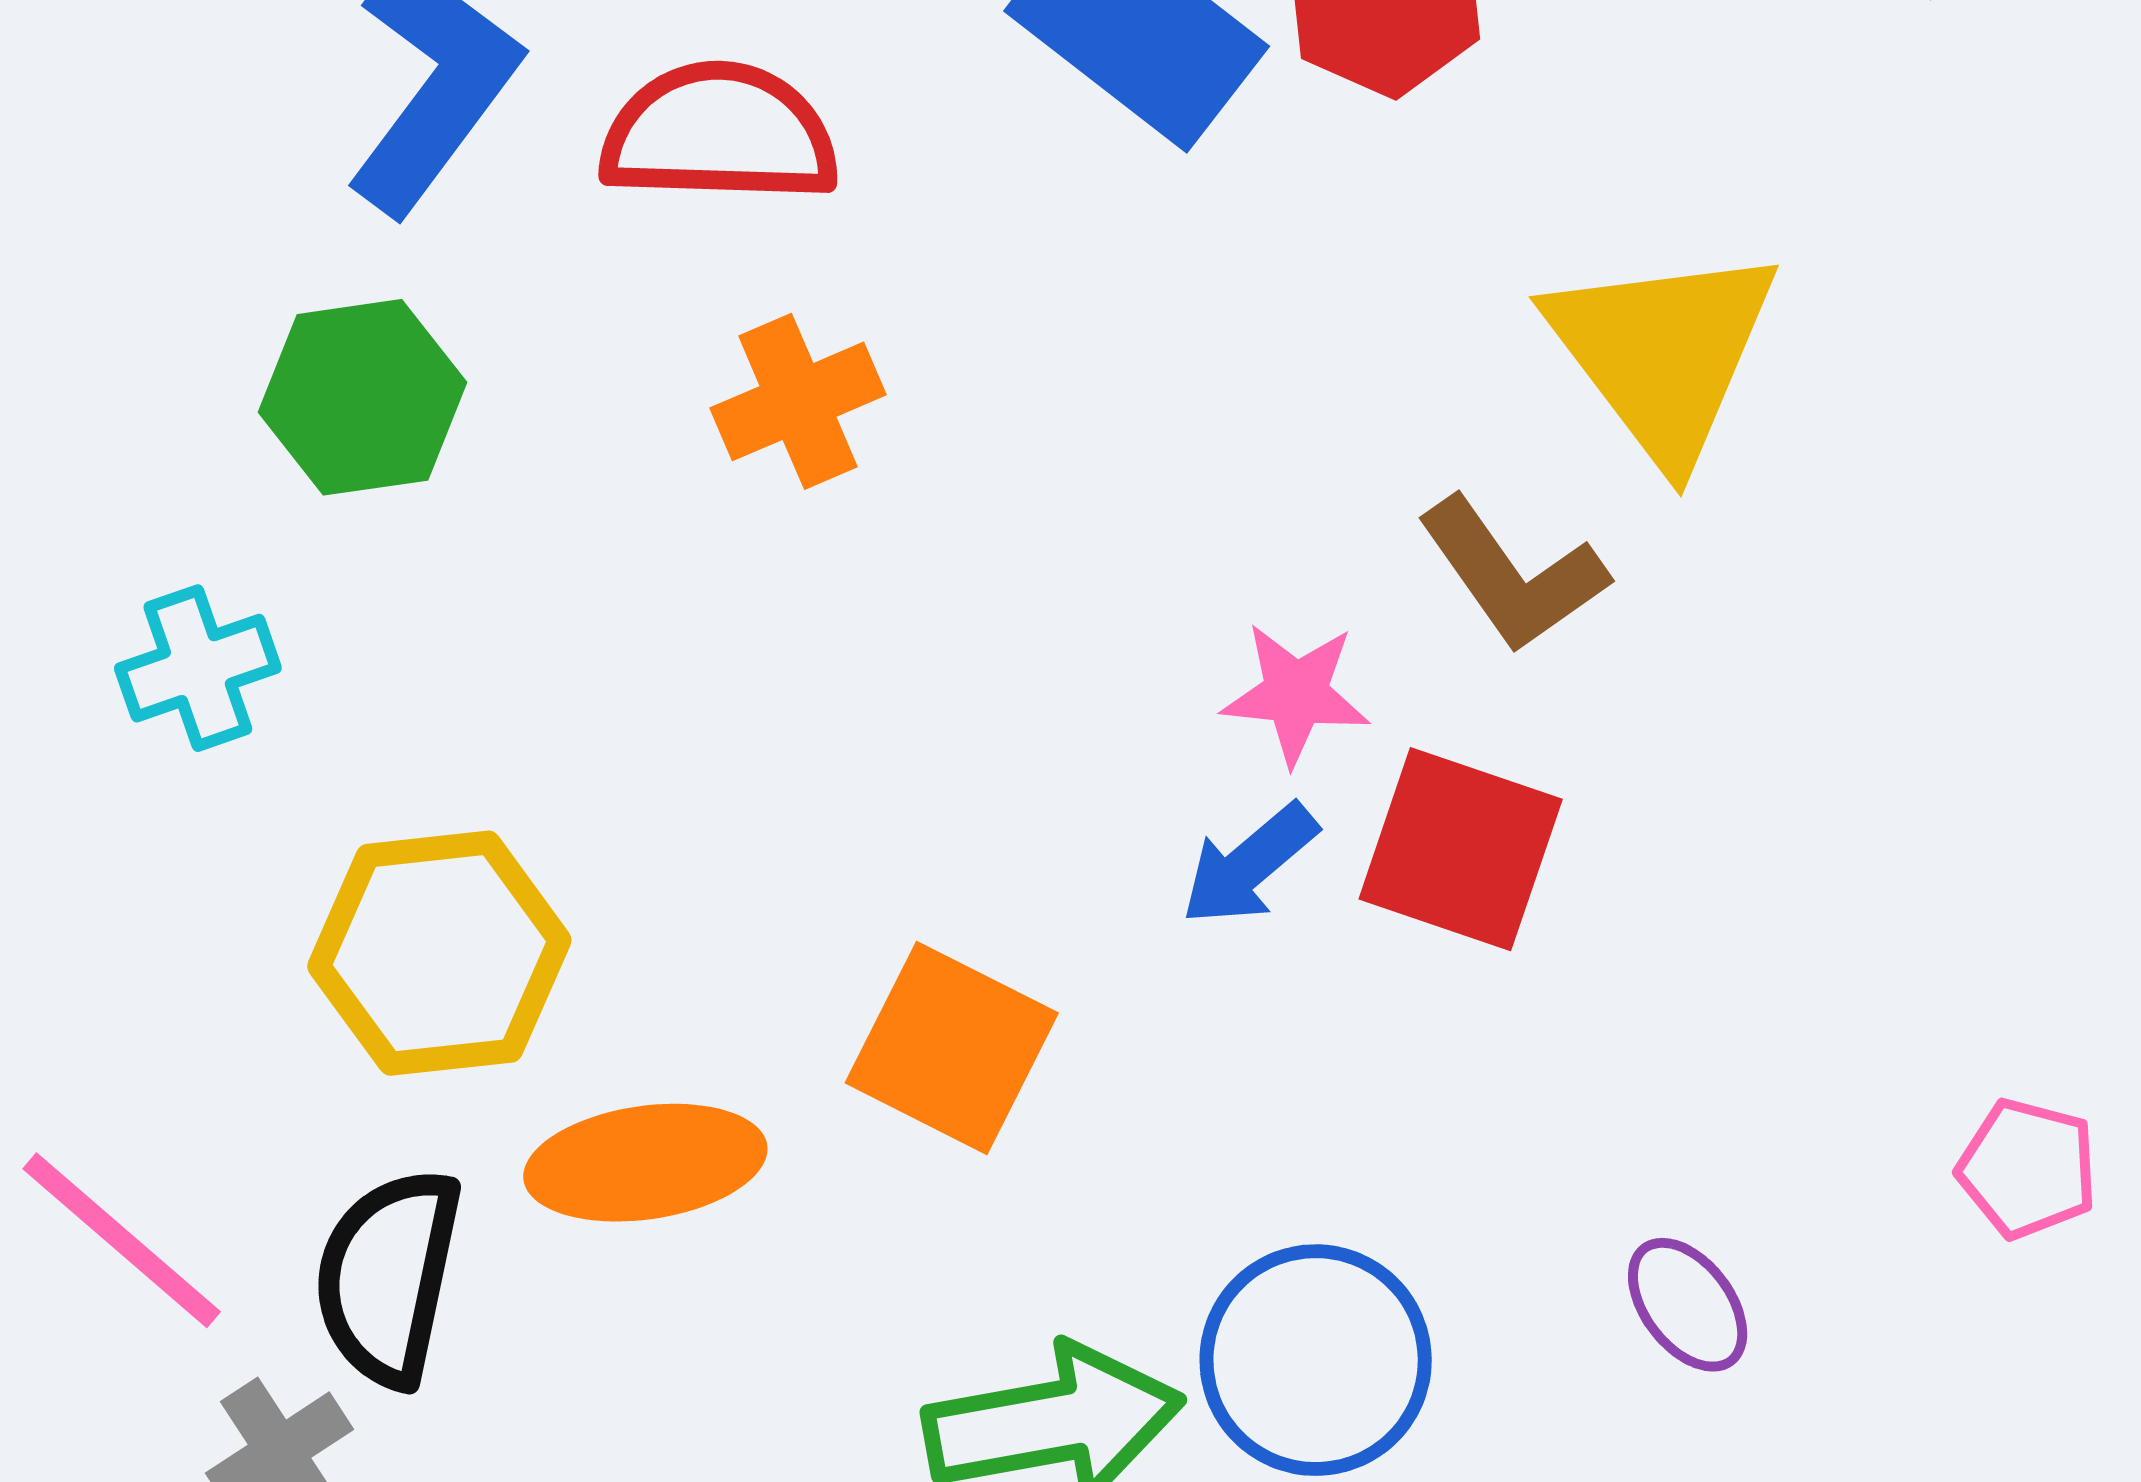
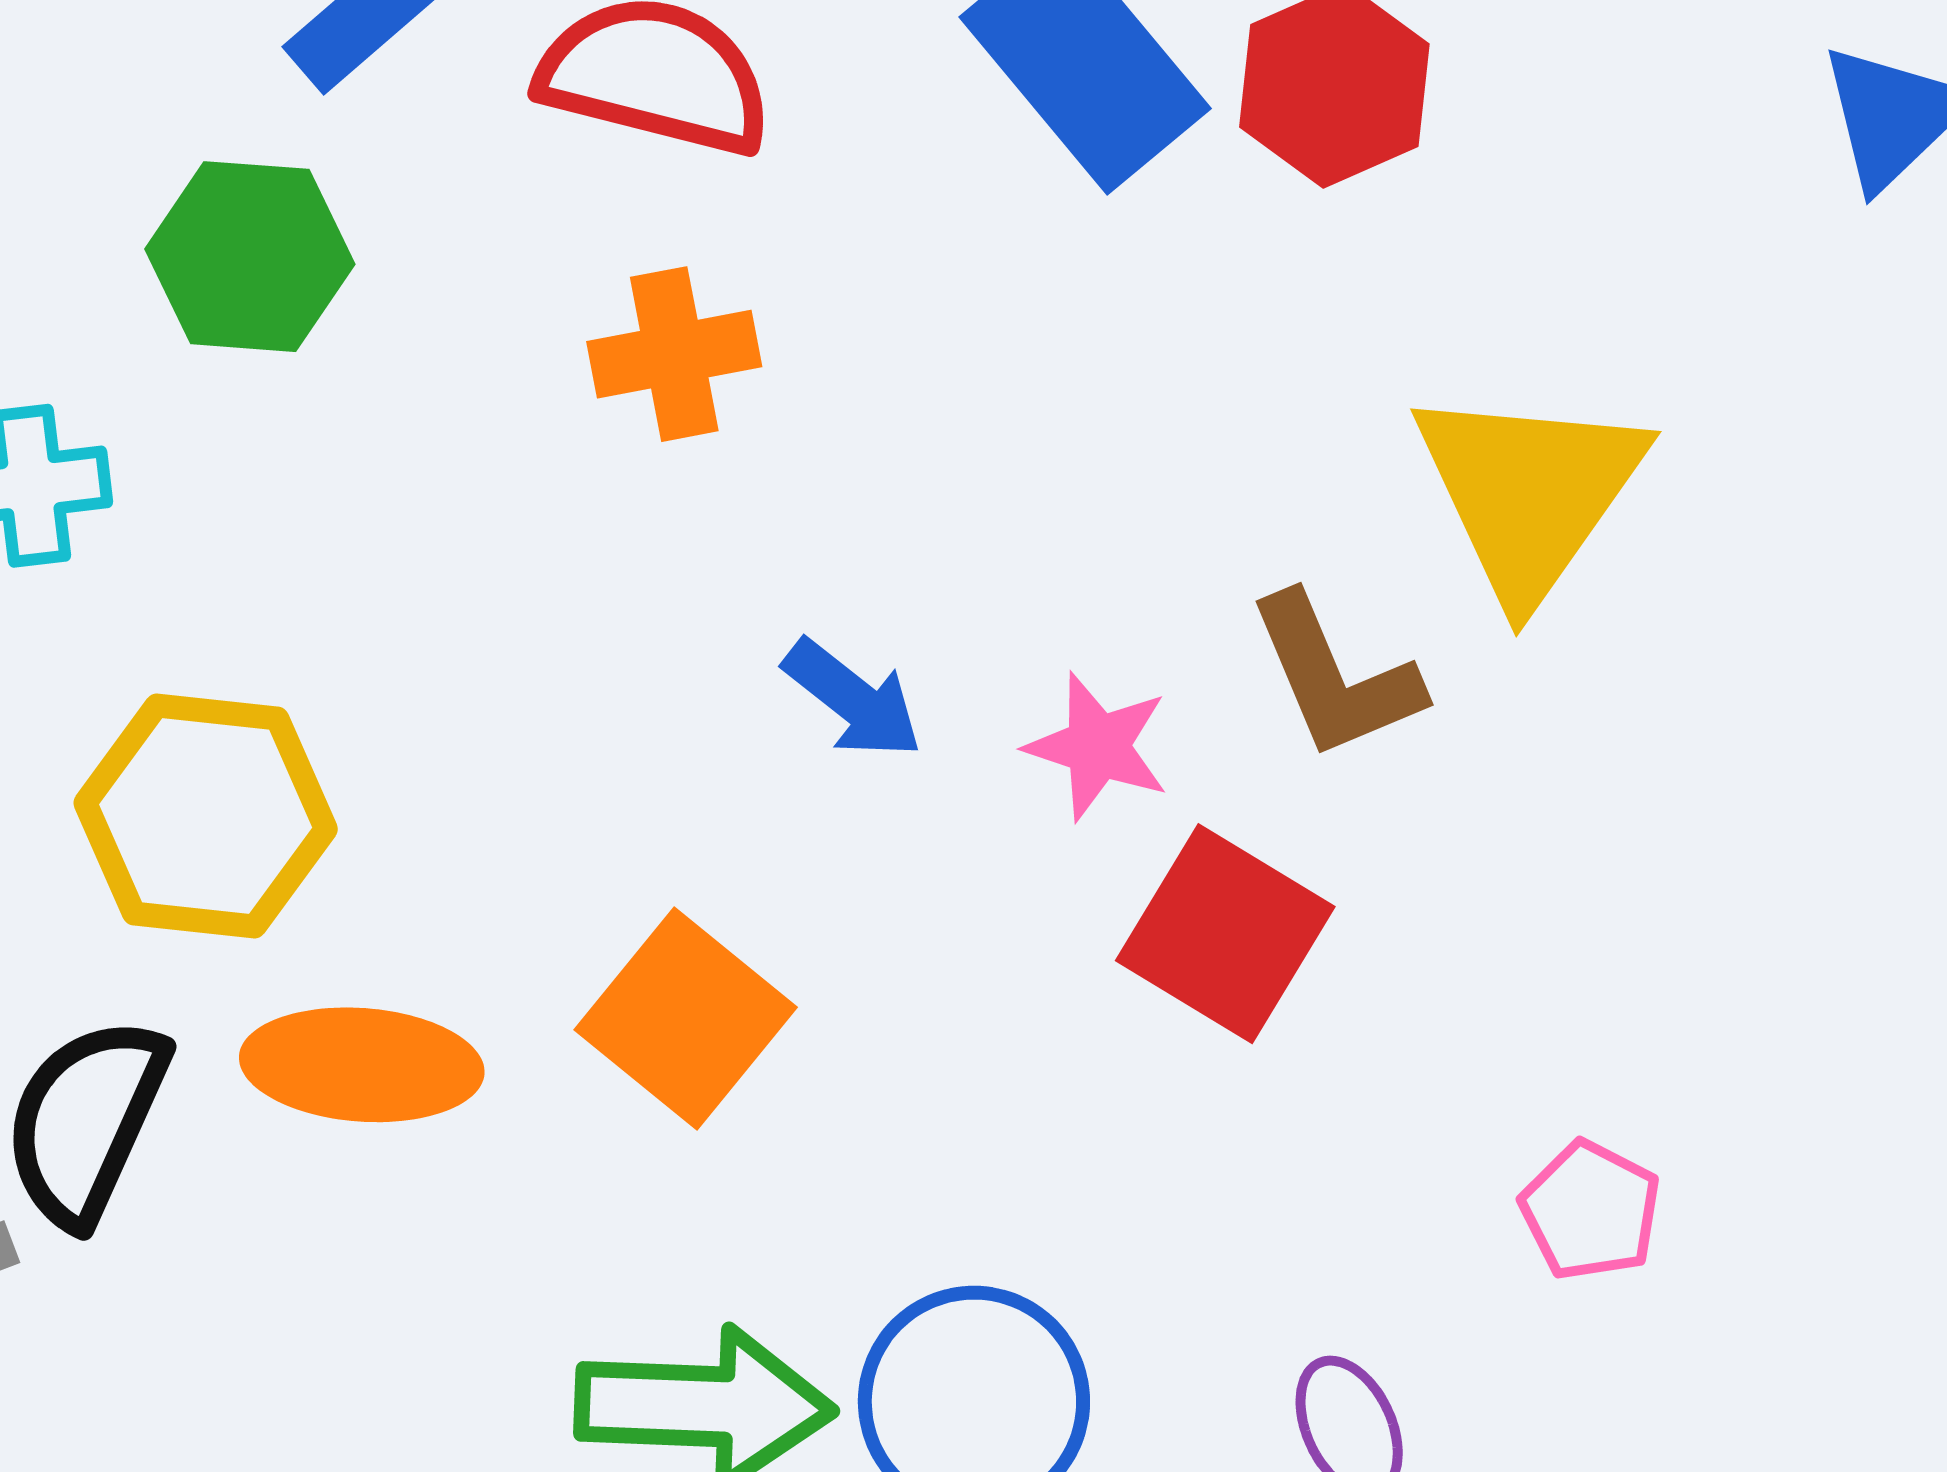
blue arrow: (1249, 865) -> (853, 699), moved, turned -114
pink pentagon: (2027, 1168) -> (1591, 1211), moved

